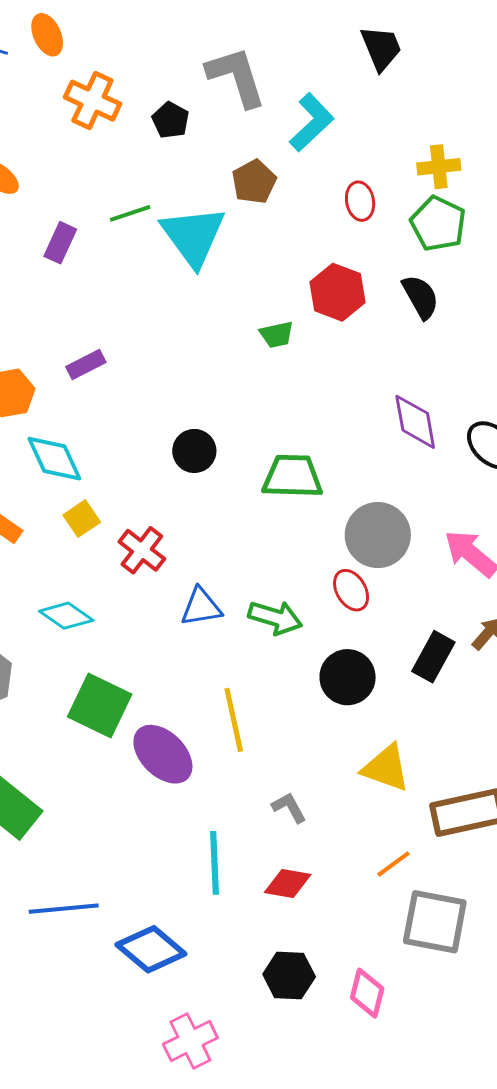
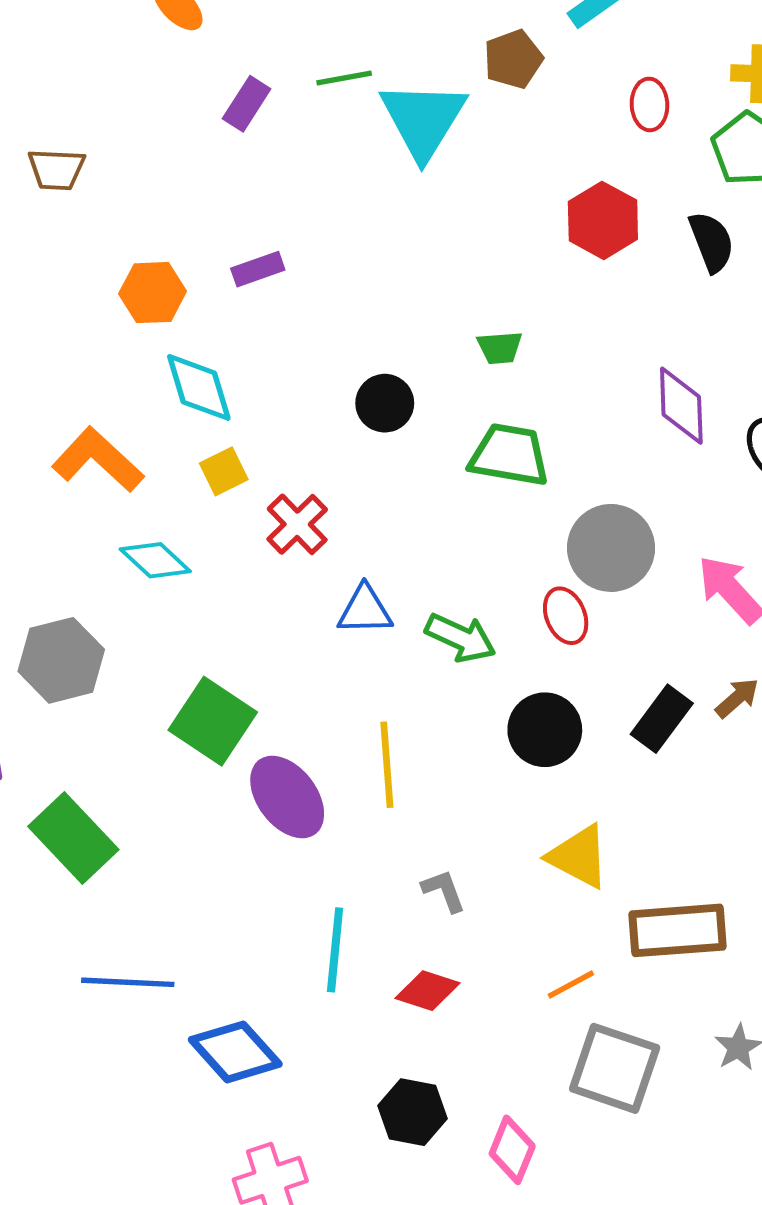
green trapezoid: (277, 335) -> (500, 348), moved
cyan diamond: (66, 616) -> (155, 560), moved

